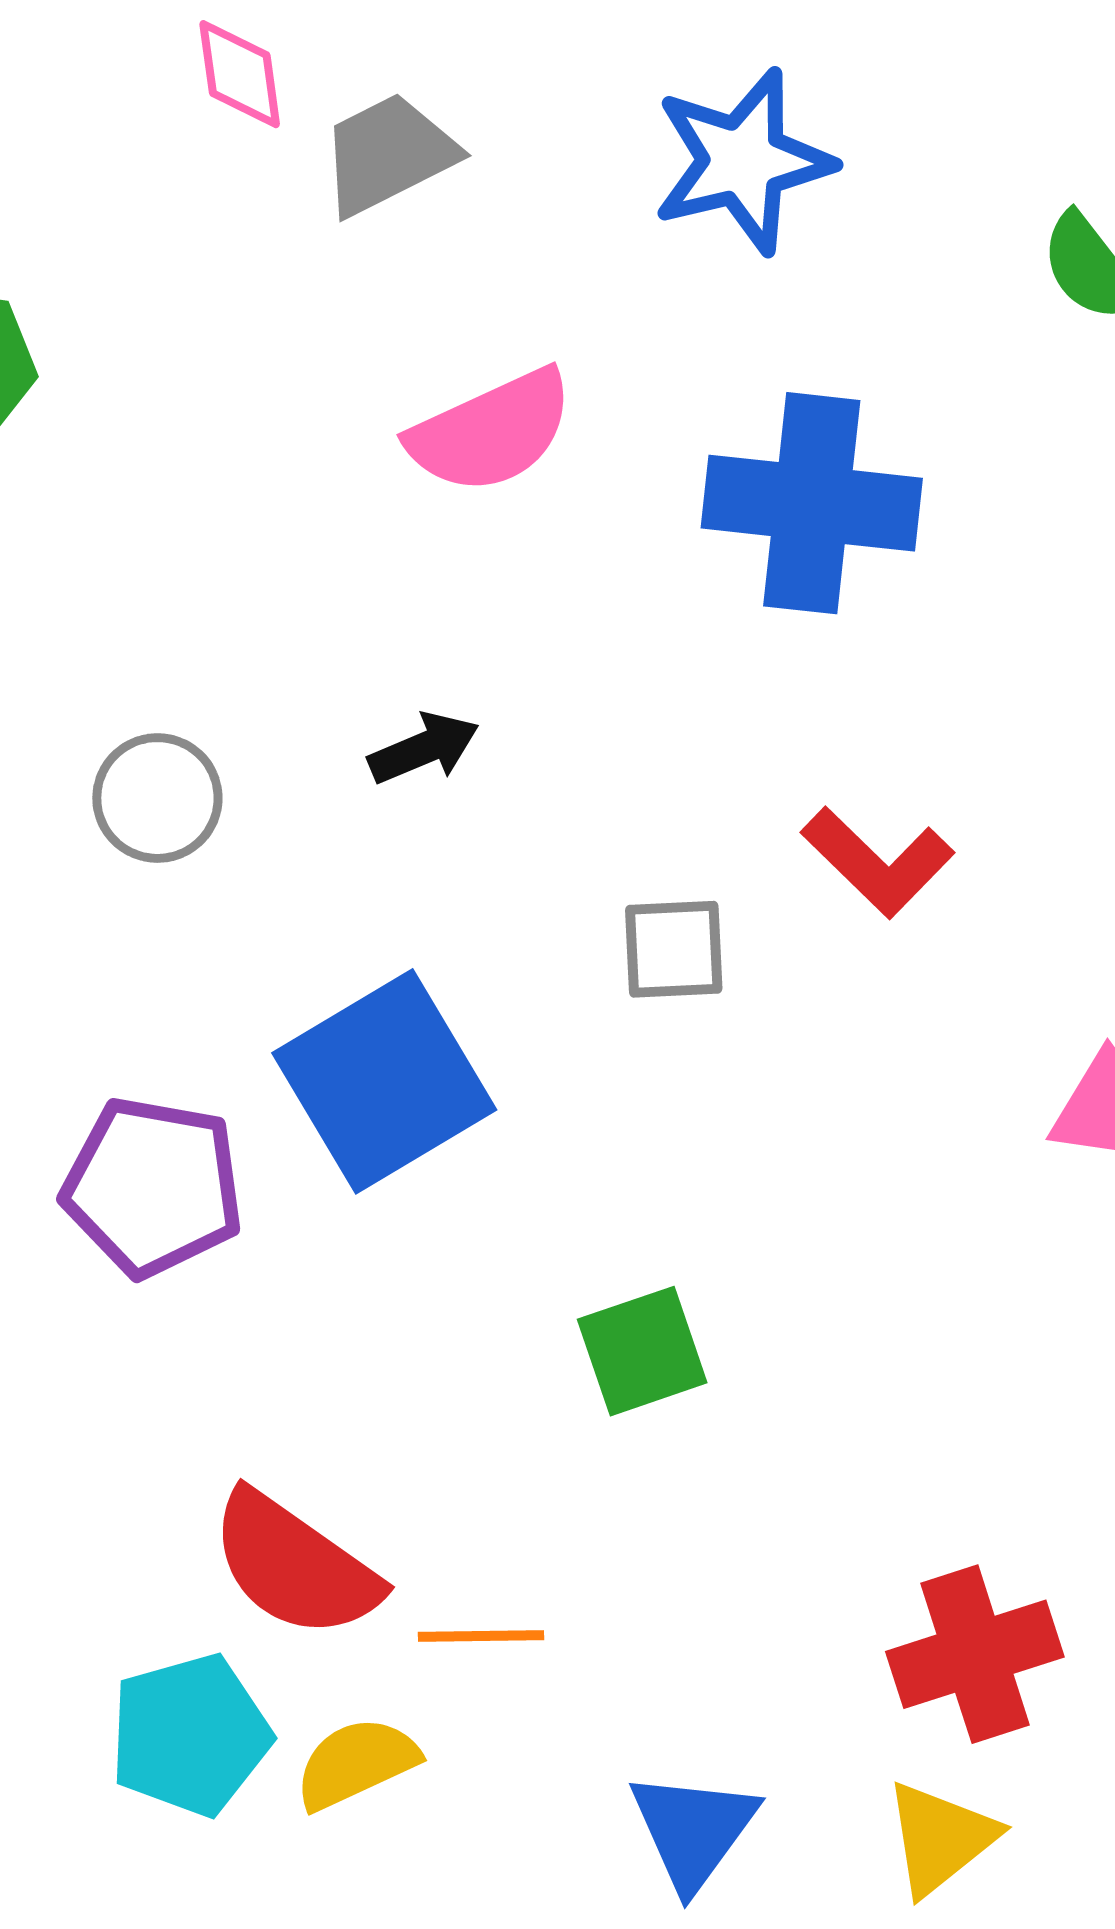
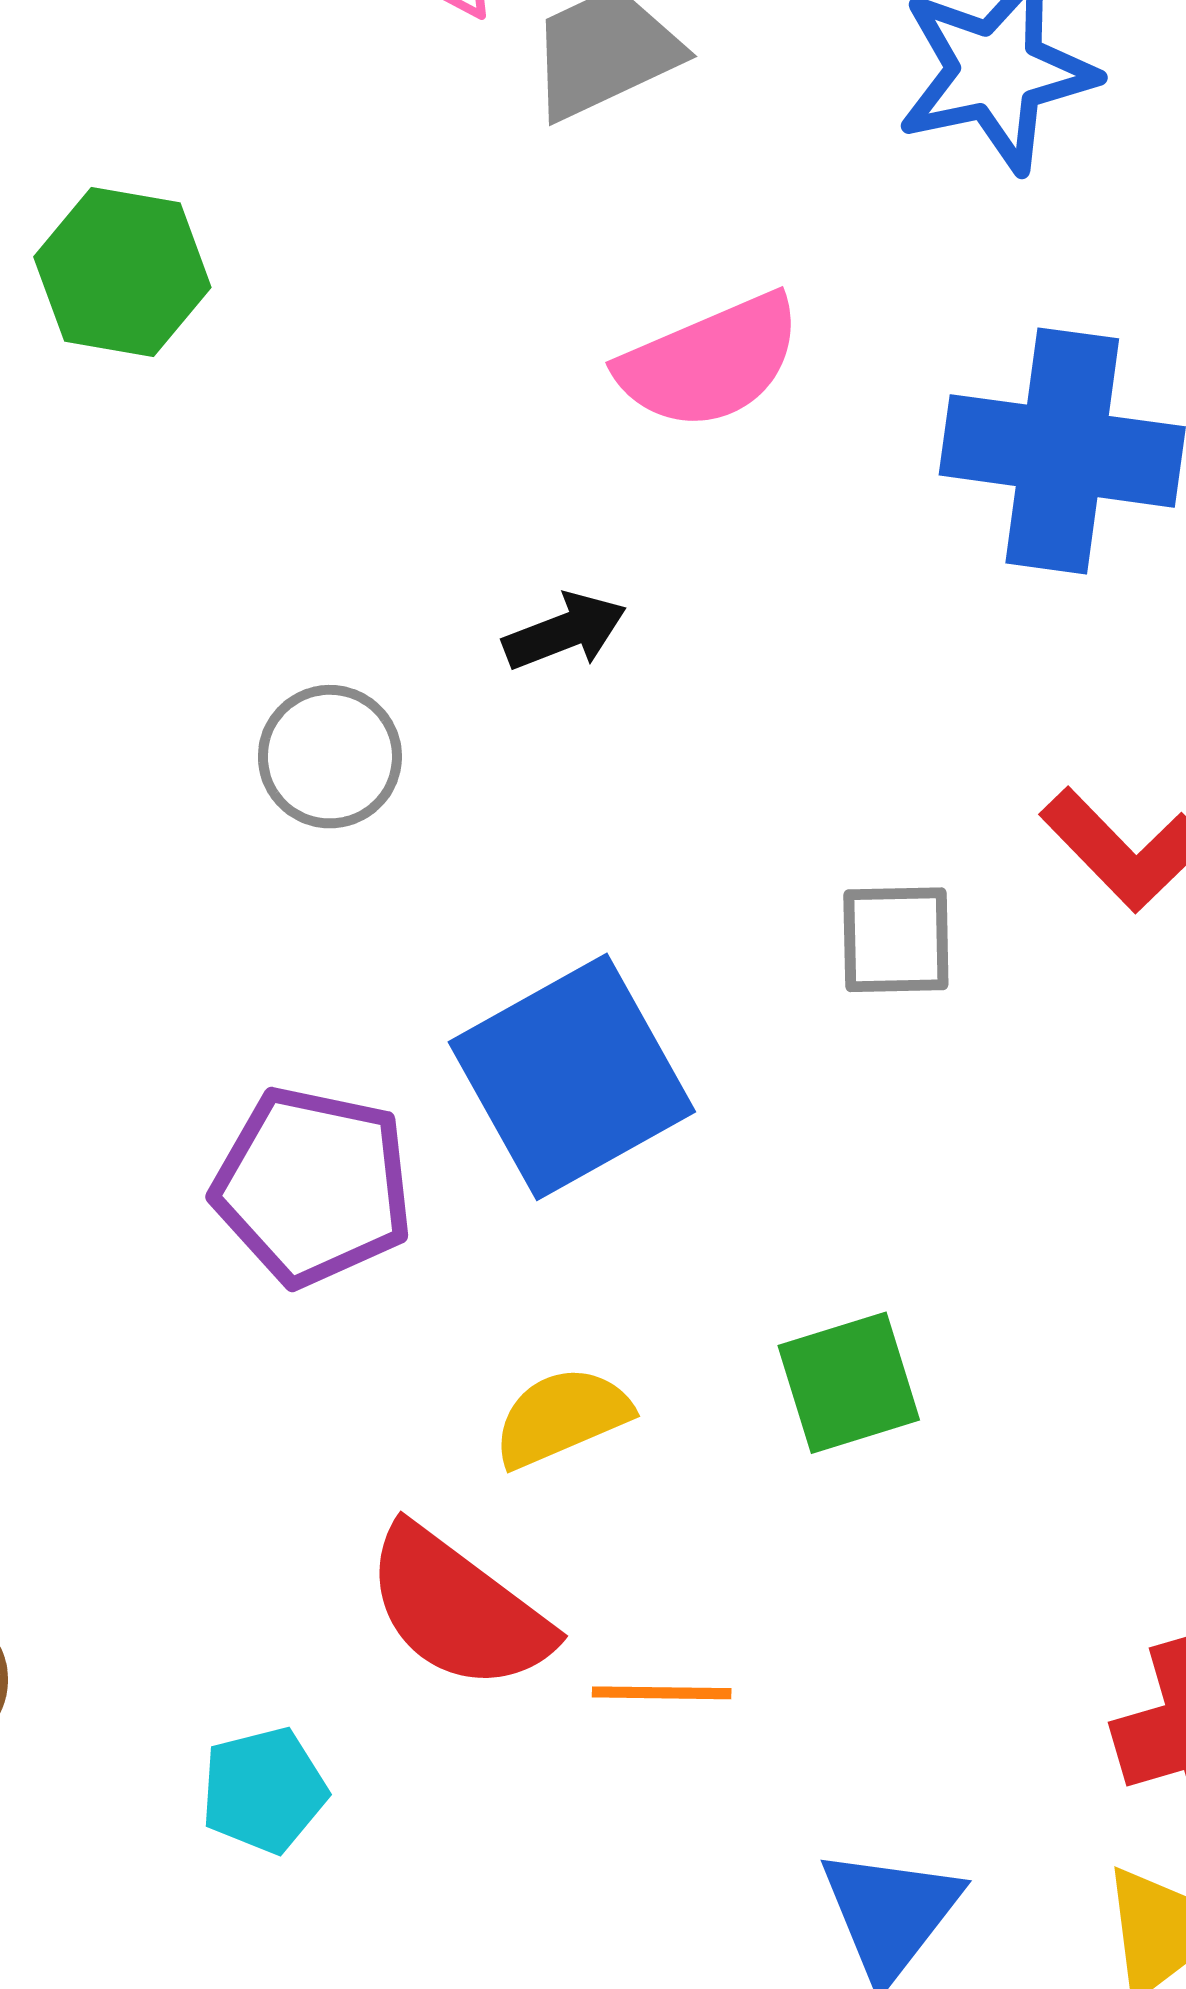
black arrow: (424, 748) -> (565, 632), moved
cyan pentagon: (190, 1735) -> (264, 1790), moved, size x0.7
yellow semicircle: (356, 1763) -> (562, 1417), moved

